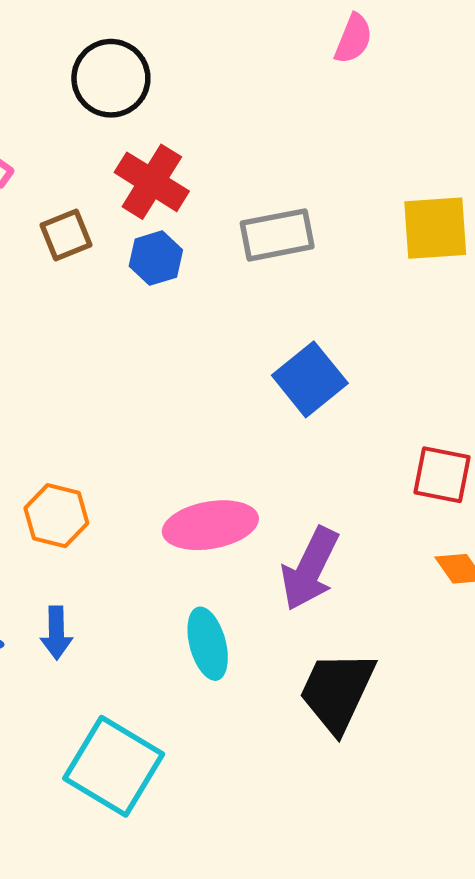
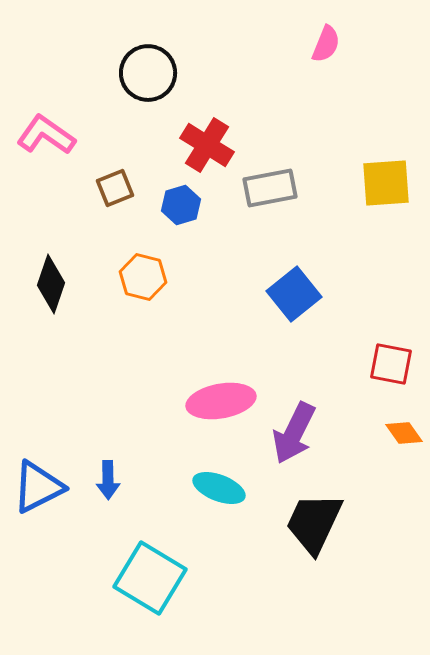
red cross: (152, 182) -> (207, 145), moved
orange hexagon: (56, 516) -> (143, 277), moved
cyan ellipse: (208, 644) -> (219, 488), turned -54

